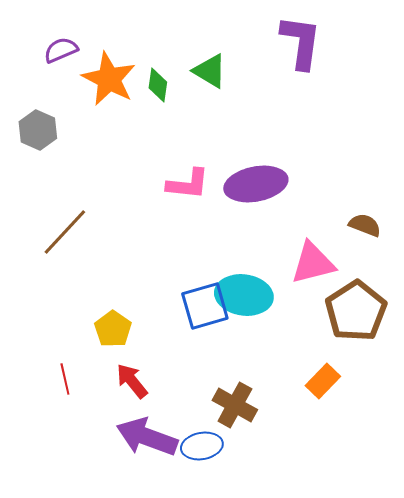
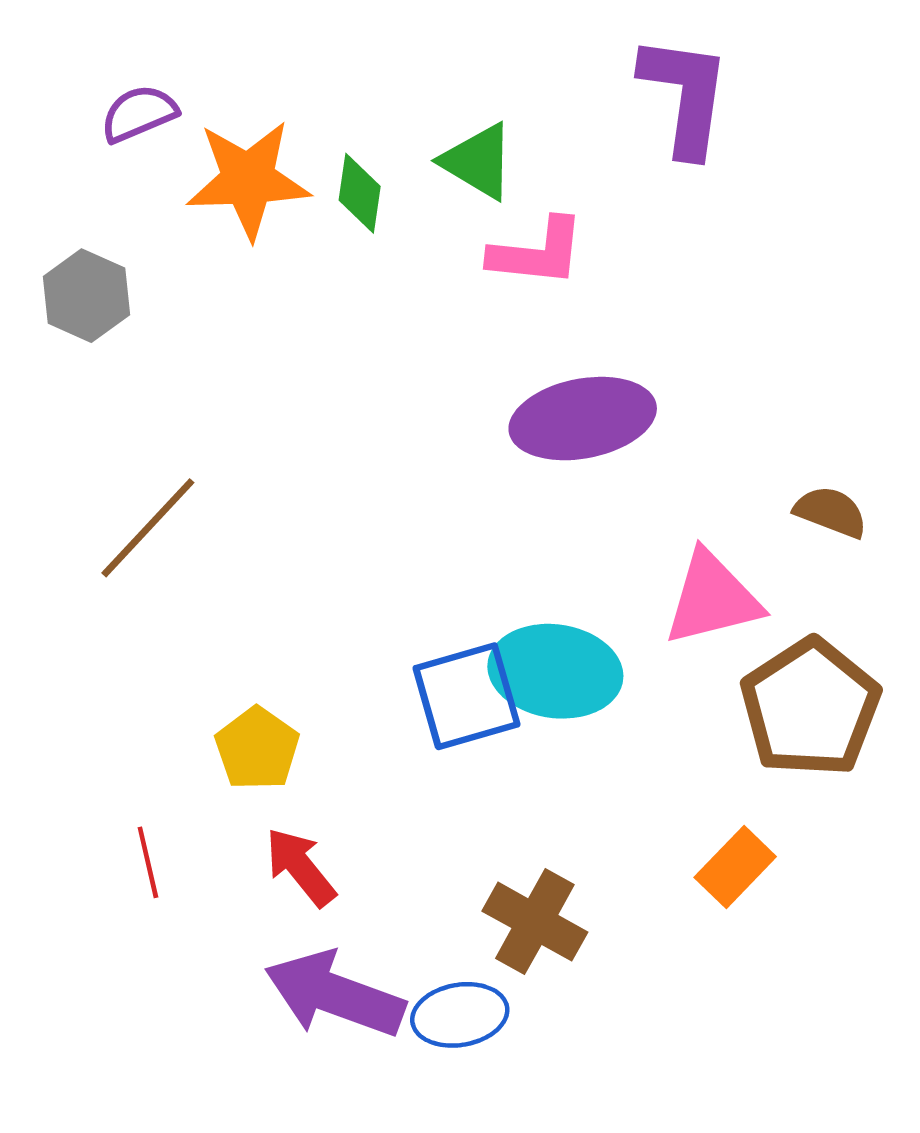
orange star: (109, 79) -> (248, 180), turned -30
pink L-shape: (188, 184) -> (537, 252), moved

